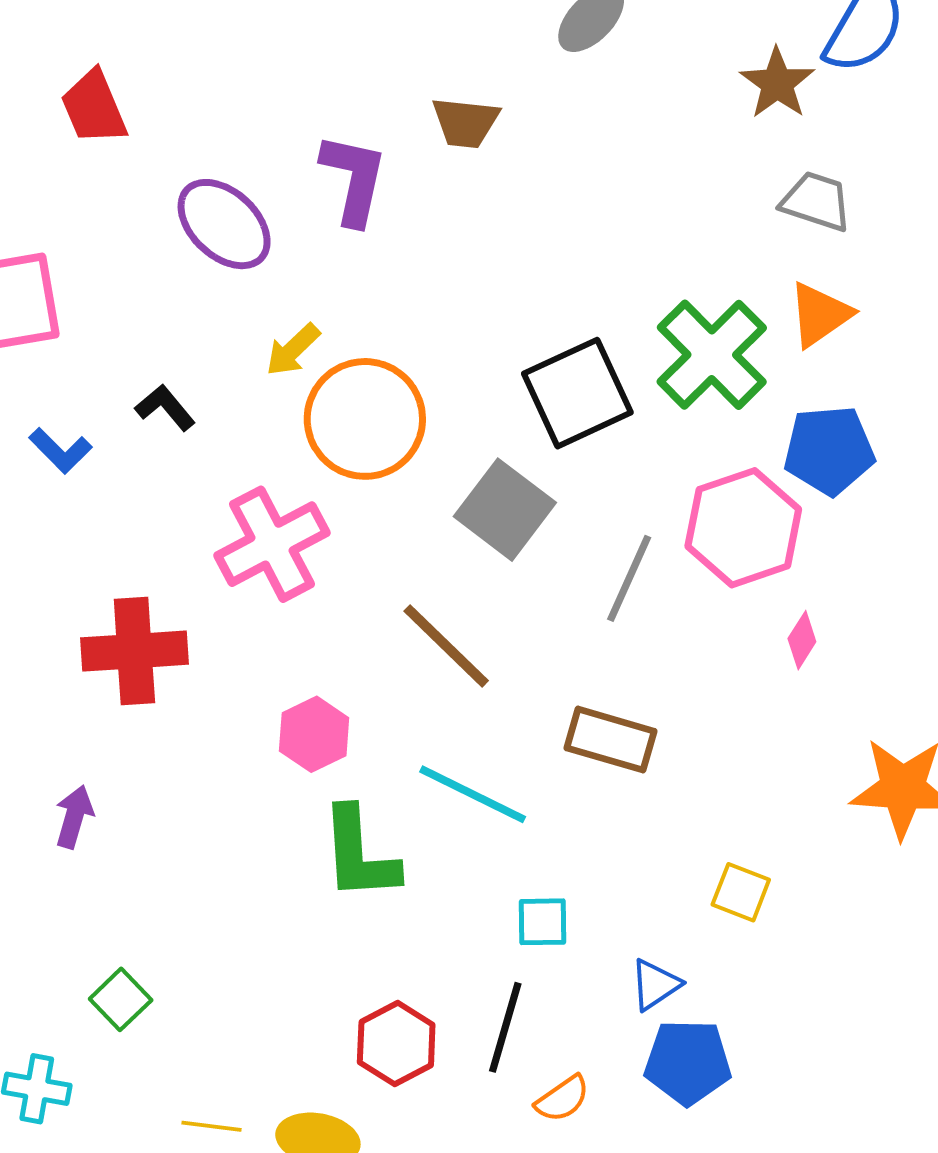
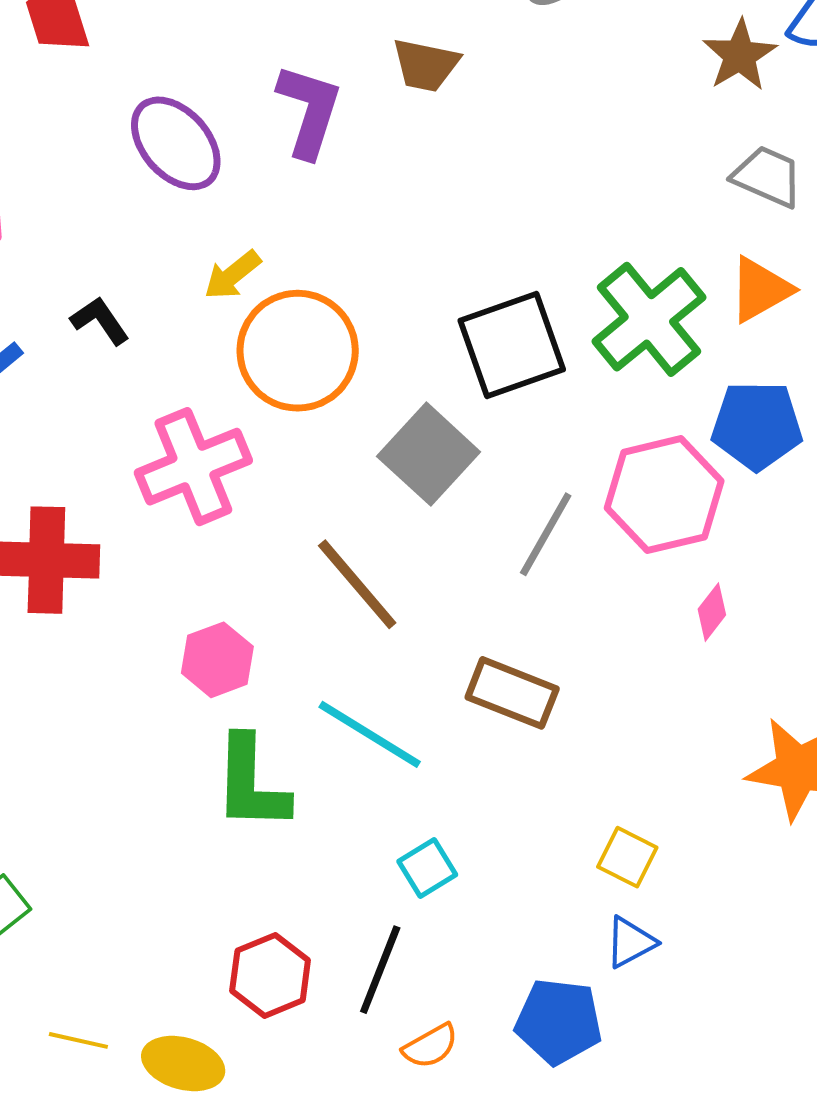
cyan square: (543, 922) -> (427, 868), turned -36
blue triangle: (655, 985) -> (630, 942), moved

